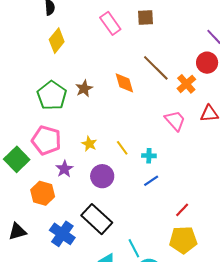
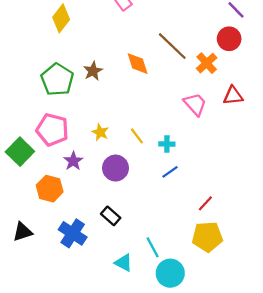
black rectangle: (97, 219) -> (111, 216), size x0.6

